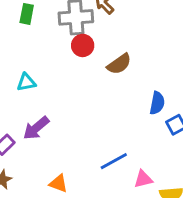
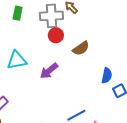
cyan triangle: (26, 82) -> (17, 60), size x1.5
purple arrow: (36, 128) -> (49, 71), moved

